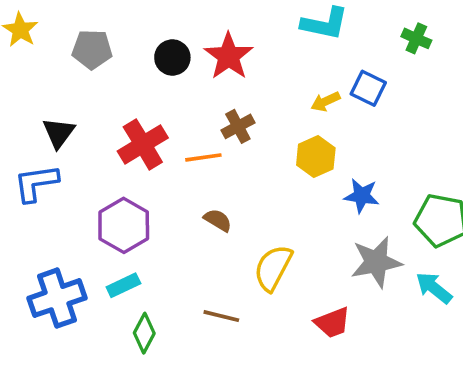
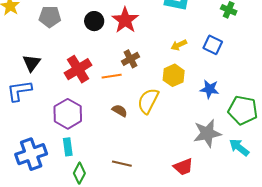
blue square: (368, 88) -> (213, 45), moved
blue star: (362, 196) -> (210, 89), moved
yellow semicircle: (273, 268) -> (148, 101), moved
cyan rectangle: (123, 285) -> (68, 147), turned -72

